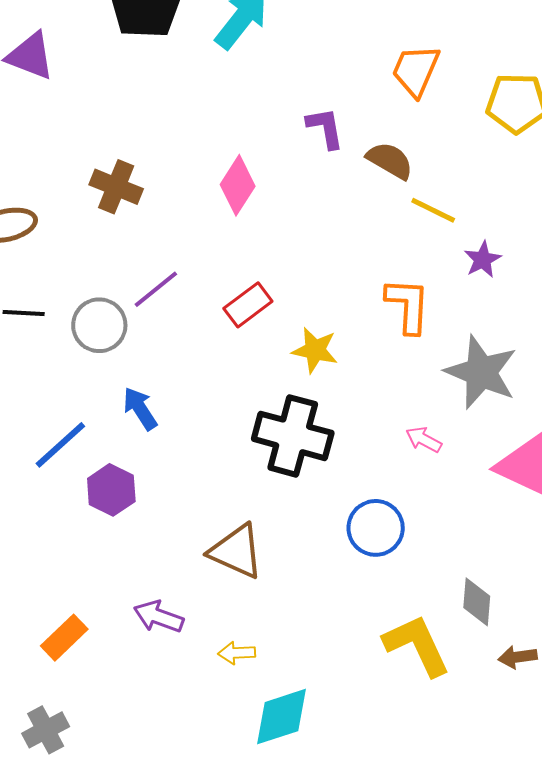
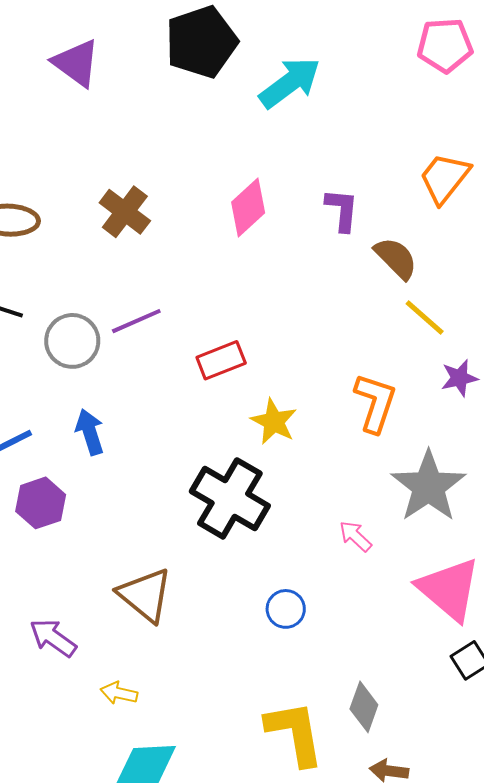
pink diamond: (238, 185) -> (248, 208), moved
blue circle: (376, 528) -> (286, 609), size x0.7

